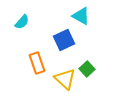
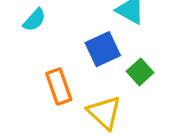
green square: (87, 69) -> (140, 72), moved

